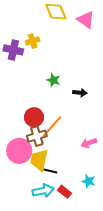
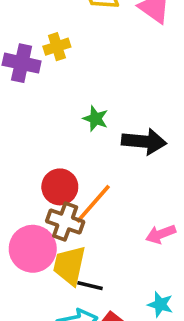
black arrow: (80, 93) -> (144, 141), size x1.6
brown cross: (37, 136) -> (65, 221), turned 36

